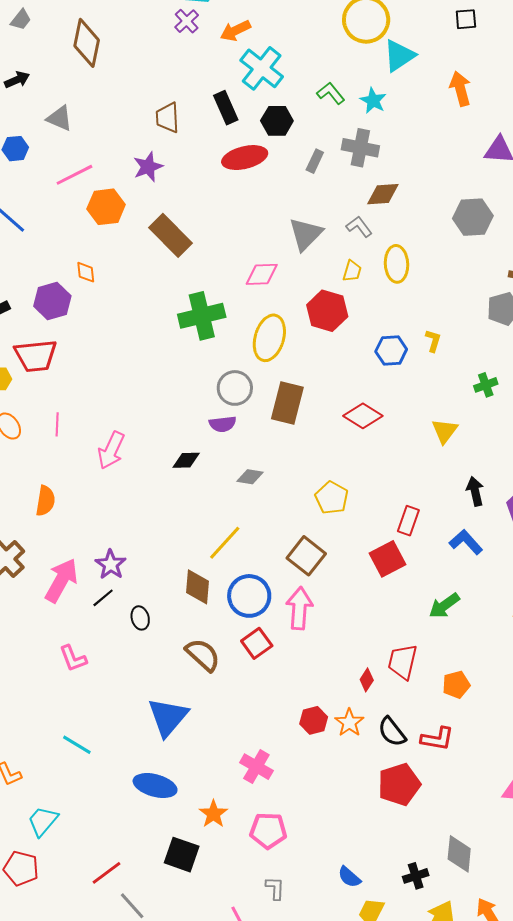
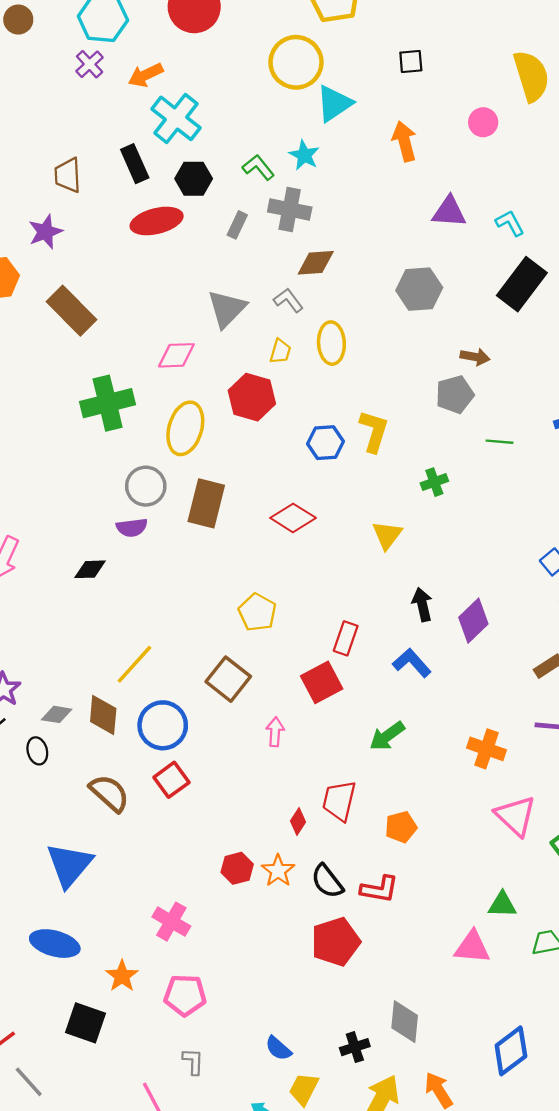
green L-shape: (331, 93) -> (258, 167), moved
yellow L-shape: (433, 341) -> (374, 431), size x1.6
gray diamond: (250, 477) -> (57, 714), moved
pink arrow: (299, 608) -> (275, 732), moved, size x0.6

